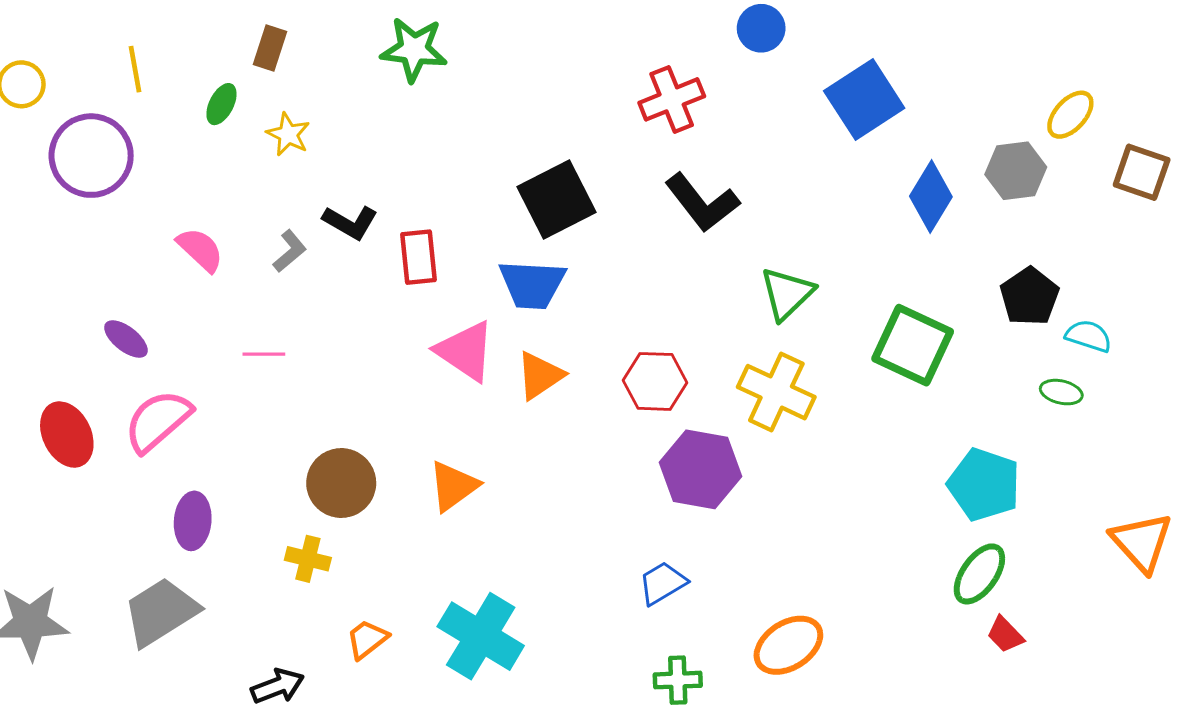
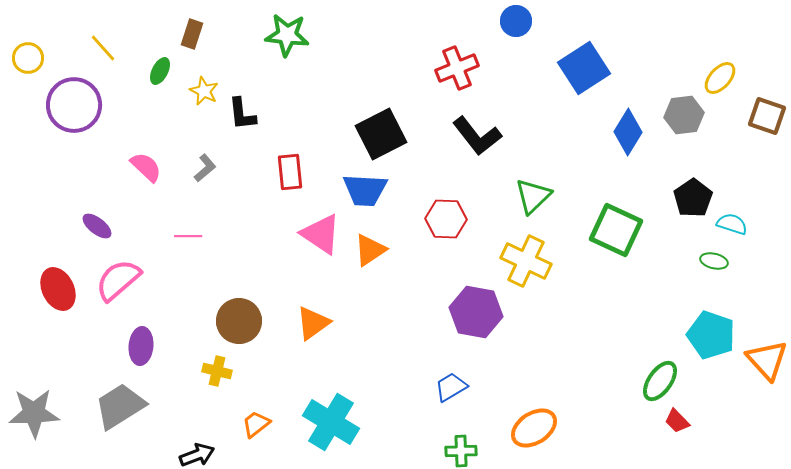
yellow line: (135, 69) -> (103, 48), turned -32
black L-shape: (350, 222) -> (242, 114), moved, turned 54
red hexagon: (655, 381) -> (446, 219), moved
cyan pentagon: (984, 485) -> (711, 335), moved

